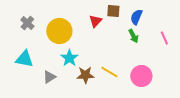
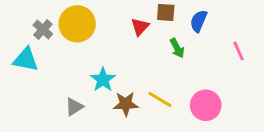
yellow circle: (59, 31) -> (77, 24), moved
green arrow: (133, 36) -> (177, 48), moved
cyan triangle: (24, 59) -> (26, 60), moved

